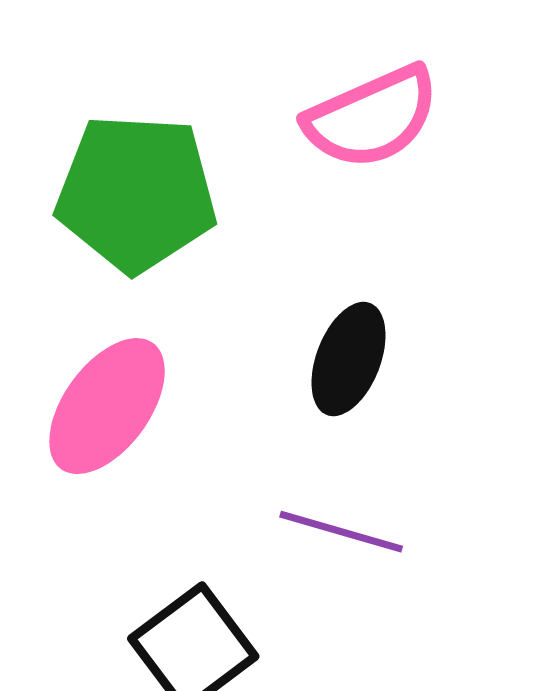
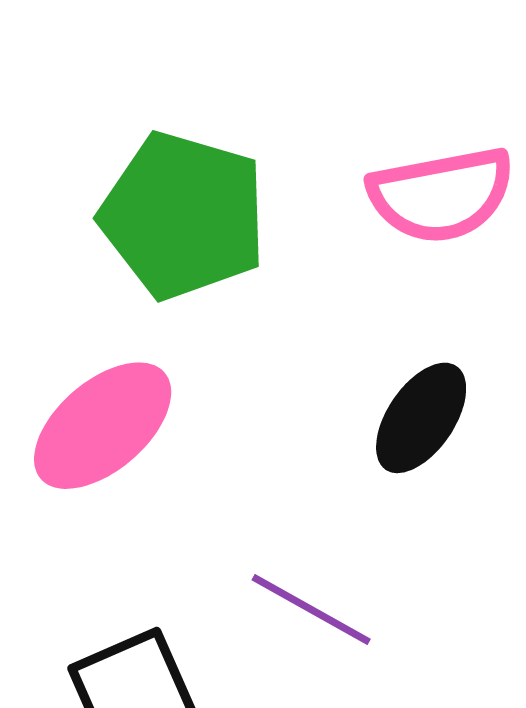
black ellipse: (348, 359) -> (421, 418), moved

